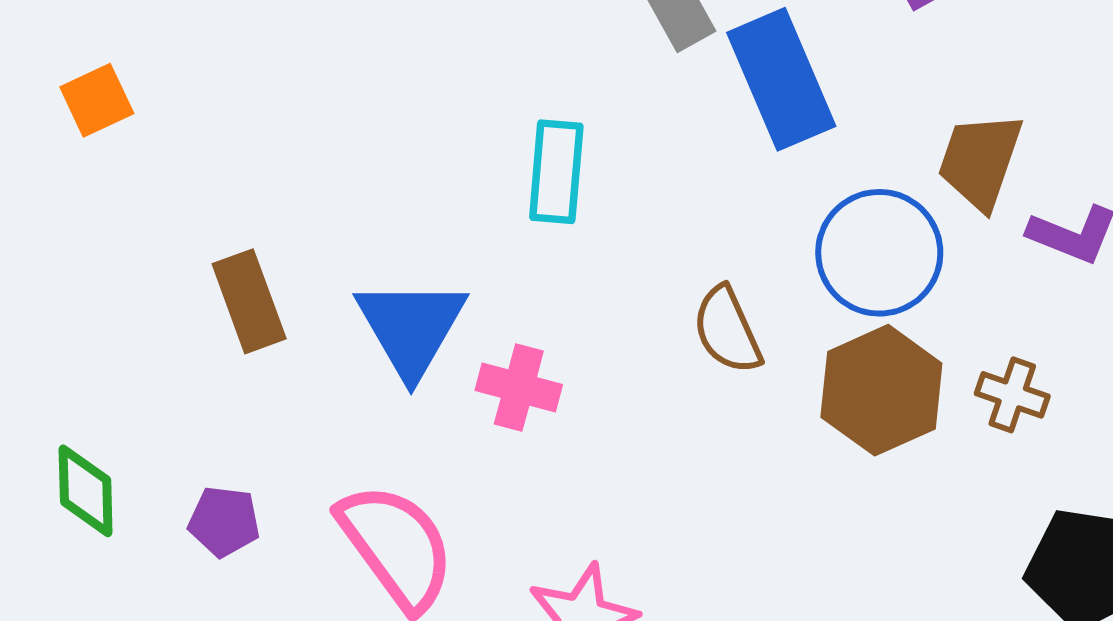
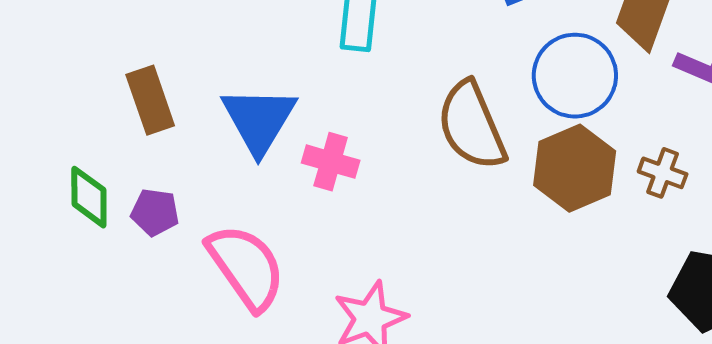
brown semicircle: (727, 330) -> (472, 126), size x1.5
green diamond: (86, 491) -> (89, 197), moved
purple pentagon: (224, 521) -> (155, 212), moved

